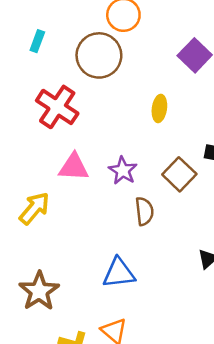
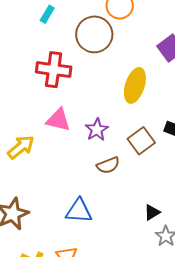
red cross: (57, 107) -> (54, 70), turned -36
yellow ellipse: (159, 108) -> (135, 85), size x1.6
brown semicircle: (144, 211) -> (108, 165), turned 65

